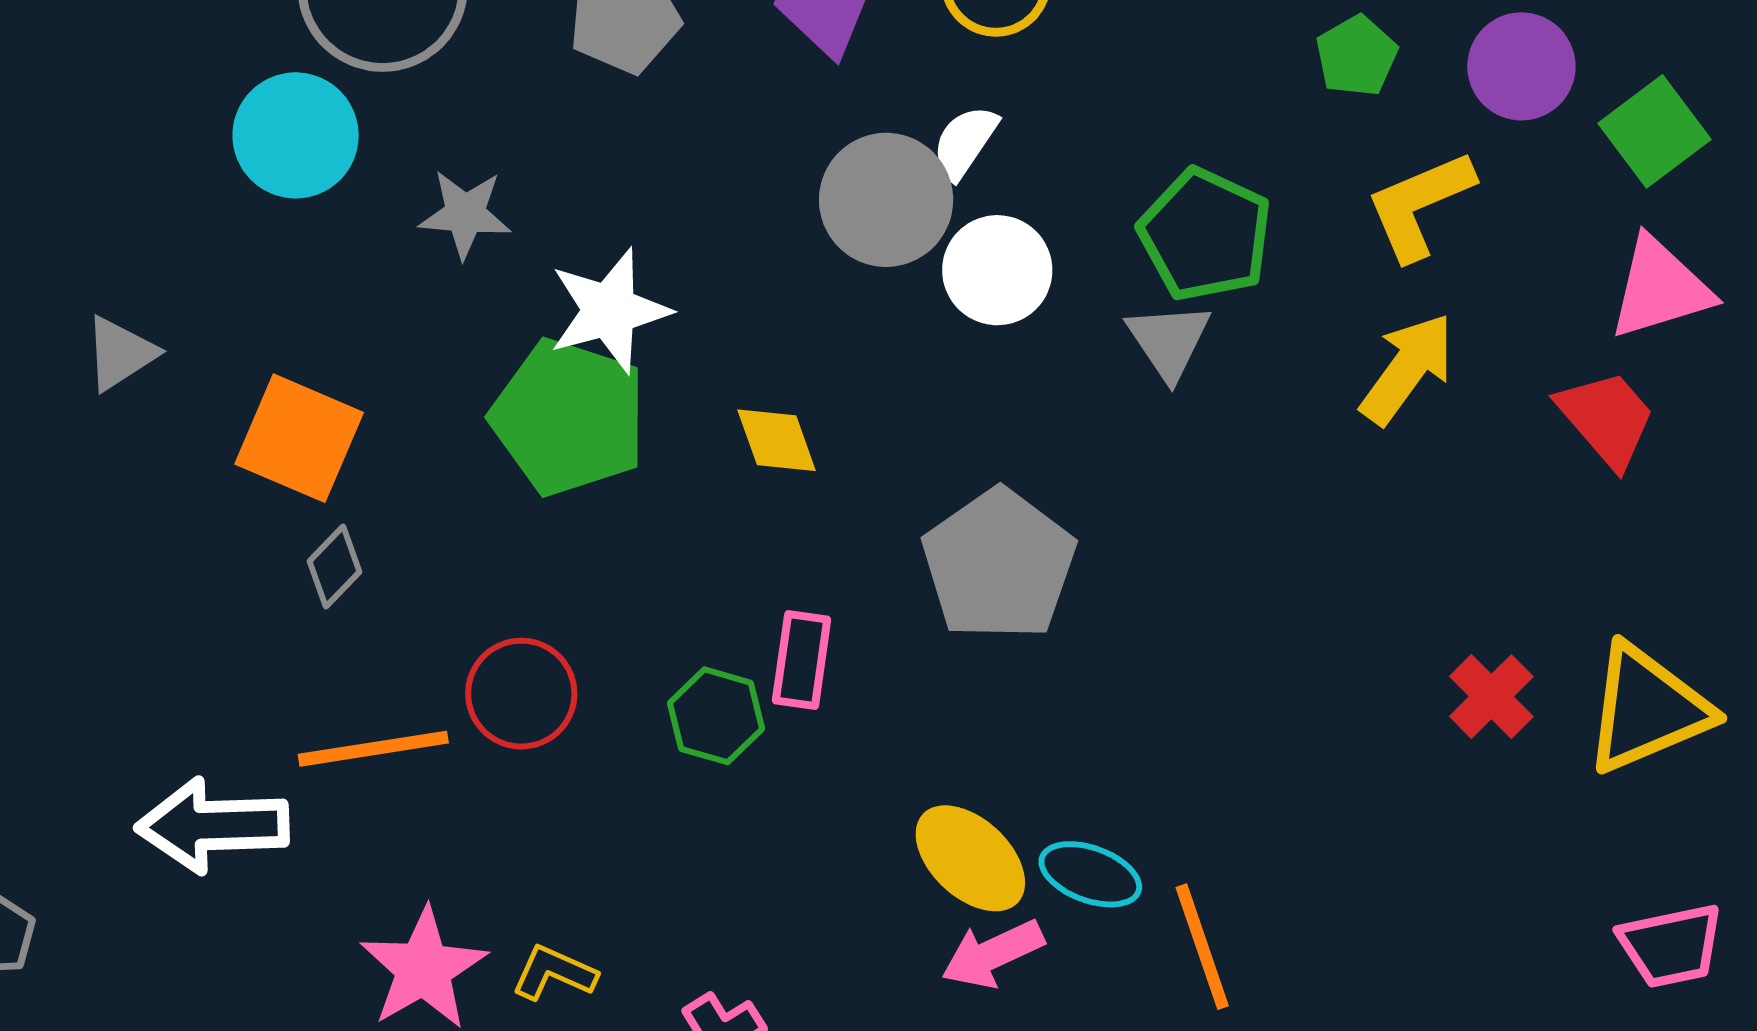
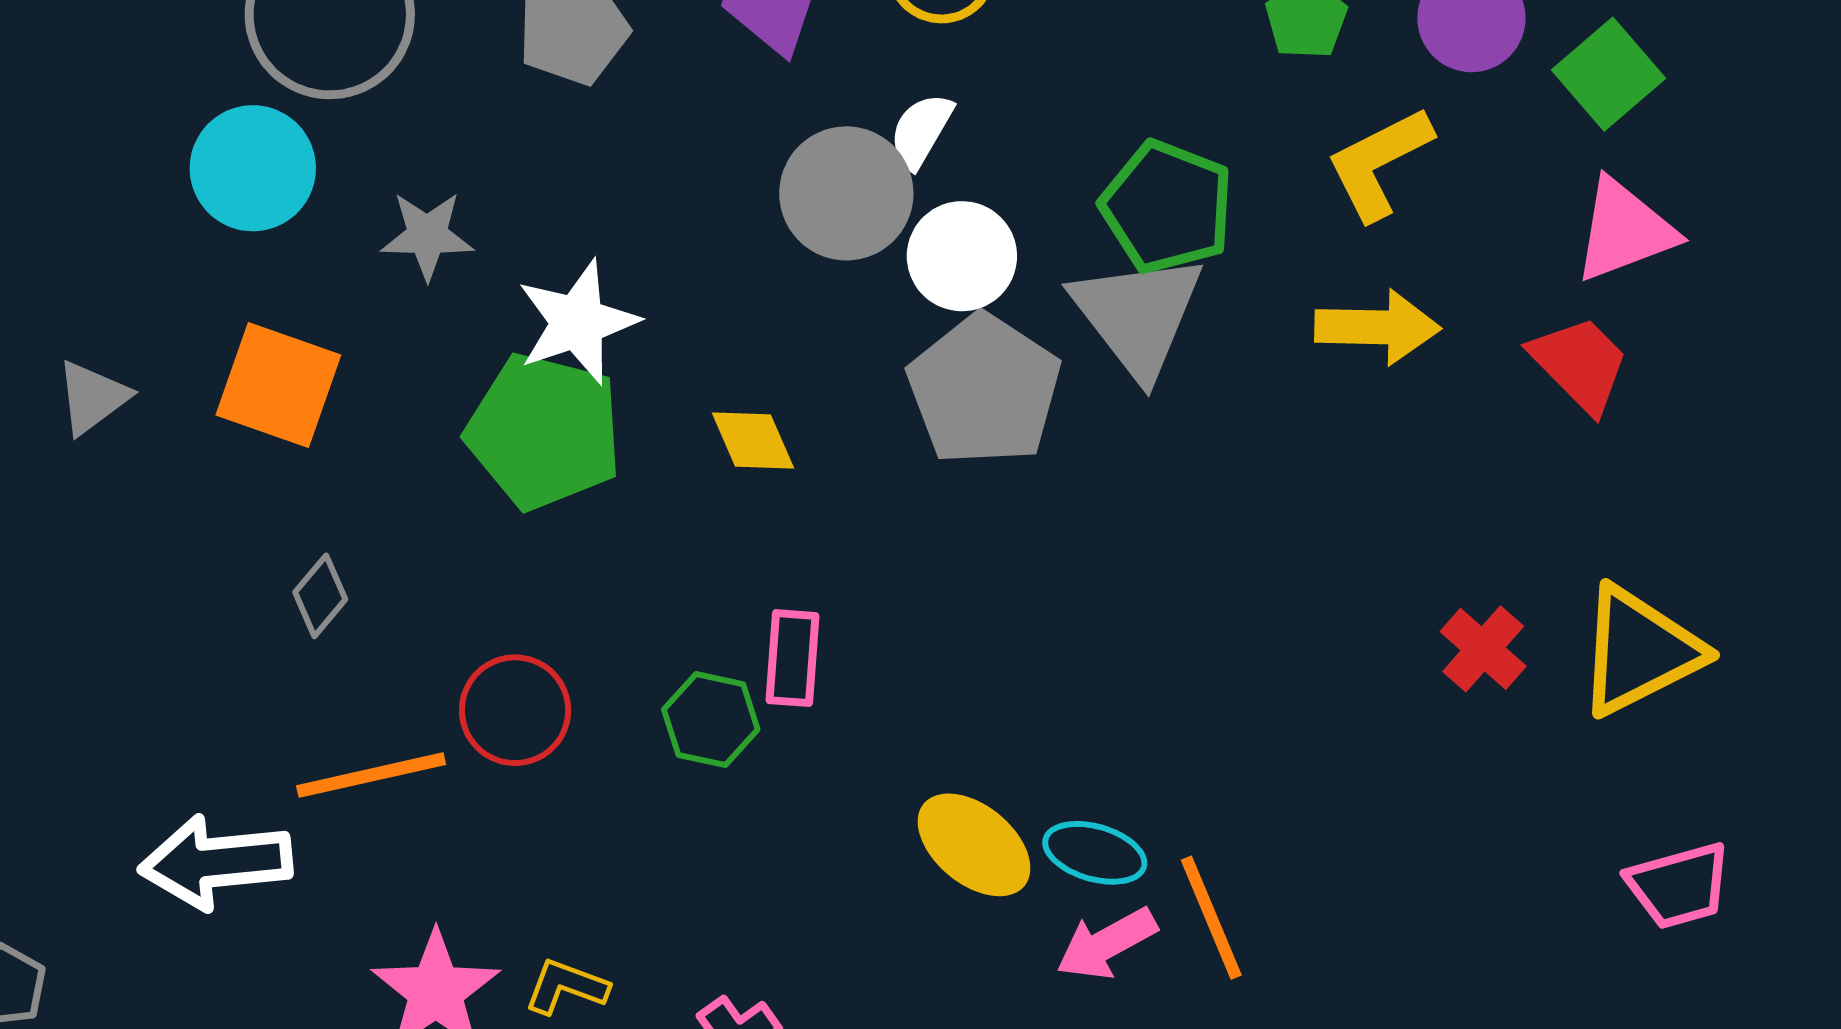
gray triangle: (1169, 341) -> (1138, 315), size x1.6
yellow arrow: (1407, 369) -> (1378, 327), turned 59
orange square: (299, 438) -> (278, 385), moved
gray pentagon: (999, 565) -> (984, 390), moved
pink arrow: (993, 954) -> (1107, 944), moved

